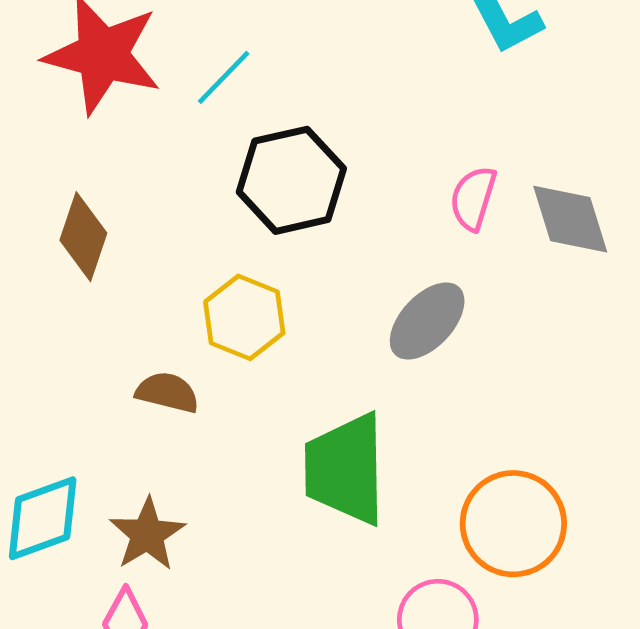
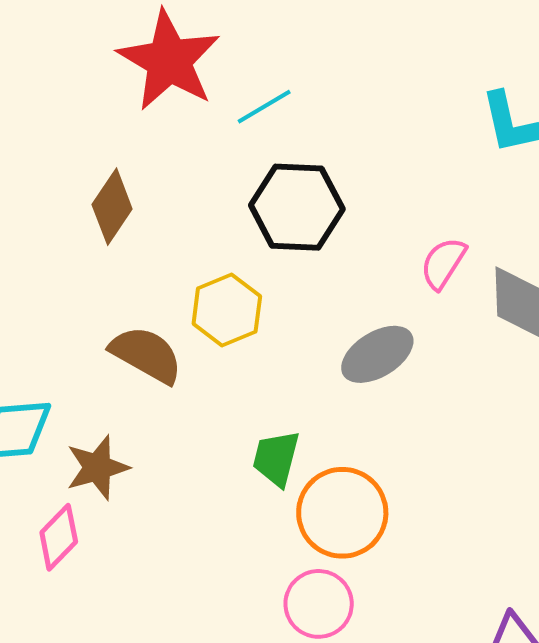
brown semicircle: (167, 392) -> (146, 355), size x1.4
green trapezoid: (345, 469) -> (276, 458), size x0.6
orange circle: (513, 524) -> (342, 513), moved

